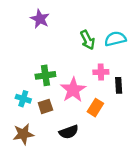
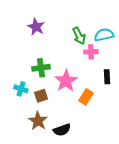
purple star: (40, 19) -> (36, 27), moved
pink cross: (101, 72) -> (91, 52), moved
black semicircle: (69, 132) -> (62, 130), moved
brown star: (23, 134) -> (38, 121), moved, turned -30

